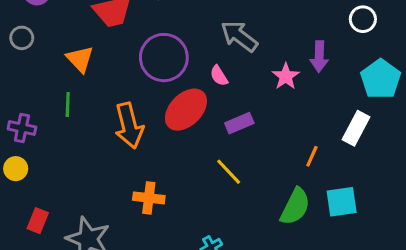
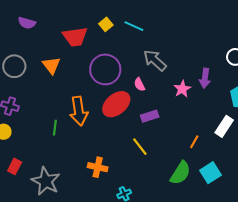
gray circle: (22, 38) -> (14, 66), moved, size x1.5
green line: (68, 105) -> (55, 128), moved
orange cross: (149, 198) -> (98, 167), moved
cyan square: (342, 202) -> (210, 173), turned -30

